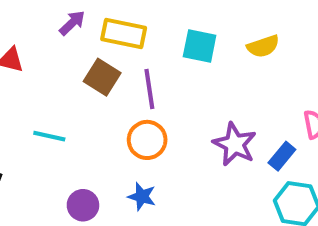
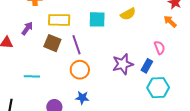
purple arrow: (72, 23) -> (27, 28), moved
purple star: (235, 144) -> (123, 64), turned -30

